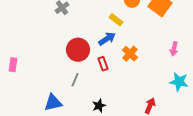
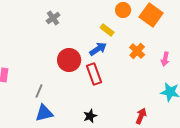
orange cross: (130, 54) -> (137, 51), moved
red rectangle: (103, 64) -> (94, 74), size x1.5
gray line: (75, 80) -> (39, 91), moved

